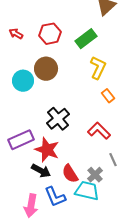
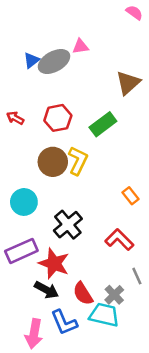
yellow L-shape: (98, 68) -> (78, 161), moved
cyan circle: (23, 81) -> (24, 202), moved

